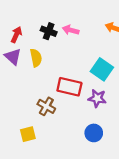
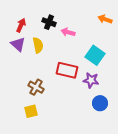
pink arrow: (71, 30) -> (68, 32), moved
brown cross: (46, 106) -> (36, 87), moved
blue circle: (94, 133) -> (100, 103), moved

